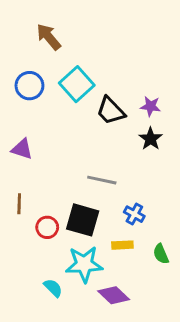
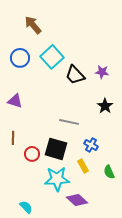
black star: (151, 139) -> (105, 106), moved
yellow rectangle: (122, 245) -> (83, 166), turned 64
cyan semicircle: (53, 288) -> (26, 207), moved

